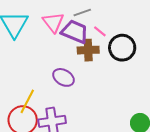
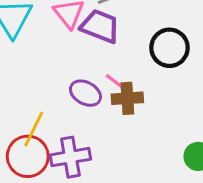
pink line: (100, 31) -> (114, 81), moved
brown cross: (88, 50) -> (127, 98), moved

